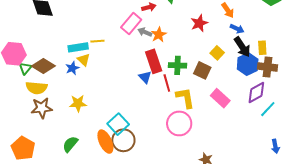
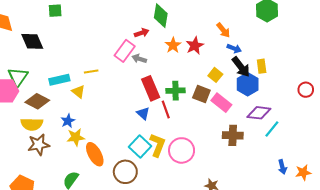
orange star: (159, 35) -> (173, 45), moved
cyan rectangle: (78, 47) -> (59, 80), moved
brown cross: (268, 67) -> (233, 135), moved
green triangle: (25, 68) -> (18, 77), moved, size x1.5
blue star: (72, 68) -> (68, 121), moved
blue triangle: (145, 77) -> (143, 113), moved
purple diamond: (256, 93) -> (259, 113), turned 40
yellow L-shape: (185, 98) -> (158, 145), moved, turned 35
pink rectangle: (220, 98) -> (221, 103), moved
cyan square: (118, 124) -> (140, 147), moved
orange ellipse: (105, 142) -> (95, 154), moved

